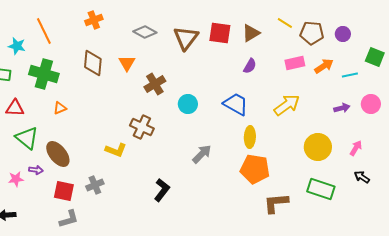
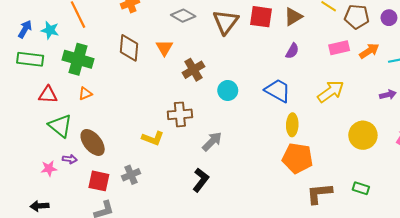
orange triangle: (60, 108) -> (85, 94), moved
brown cross: (142, 127) -> (180, 114), turned -30
gray arrow: (202, 154) -> (212, 141), moved
green rectangle: (321, 189) -> (361, 188), moved, size x0.6

